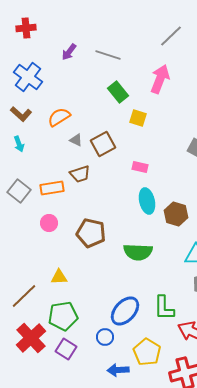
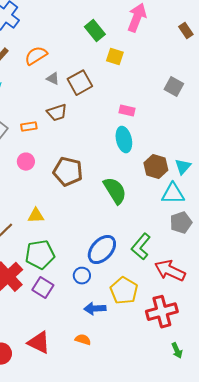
pink rectangle: (140, 167) -> (127, 111), moved
orange rectangle: (52, 188) -> (29, 127), size x0.7
brown hexagon: (176, 214) -> (156, 167), moved
green semicircle: (138, 252) -> (115, 191), turned -124
green L-shape: (164, 308) -> (141, 247), turned 40

